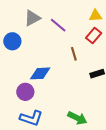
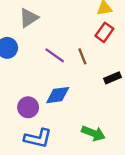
purple line: (58, 25) -> (55, 55), moved
blue diamond: (40, 73) -> (58, 95), moved

